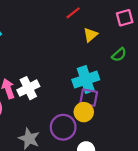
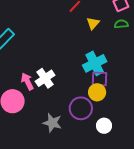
green semicircle: (119, 55) -> (121, 24), moved, turned -136

